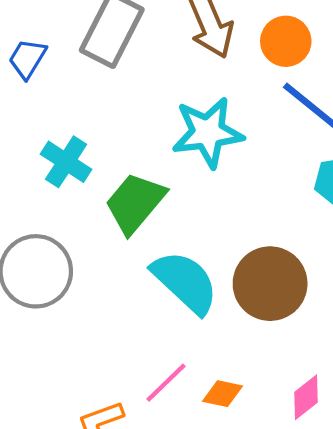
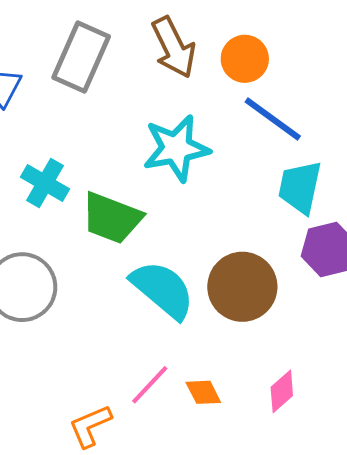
green trapezoid: (135, 203) -> (112, 218), turned -106
orange diamond: (222, 394) -> (203, 392), turned 54

